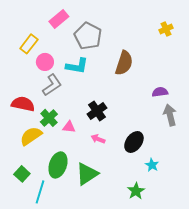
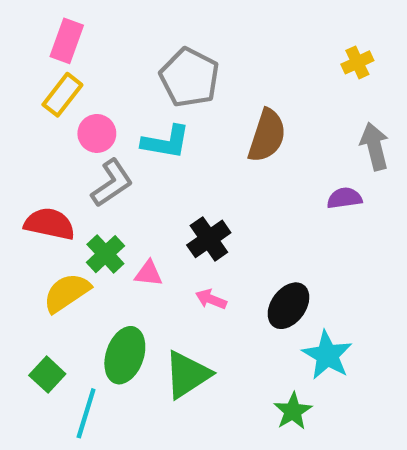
pink rectangle: (59, 19) -> (67, 41), moved, turned -30
gray arrow: (170, 115) -> (375, 146), moved
cyan star: (152, 165) -> (327, 355), size x1.6

